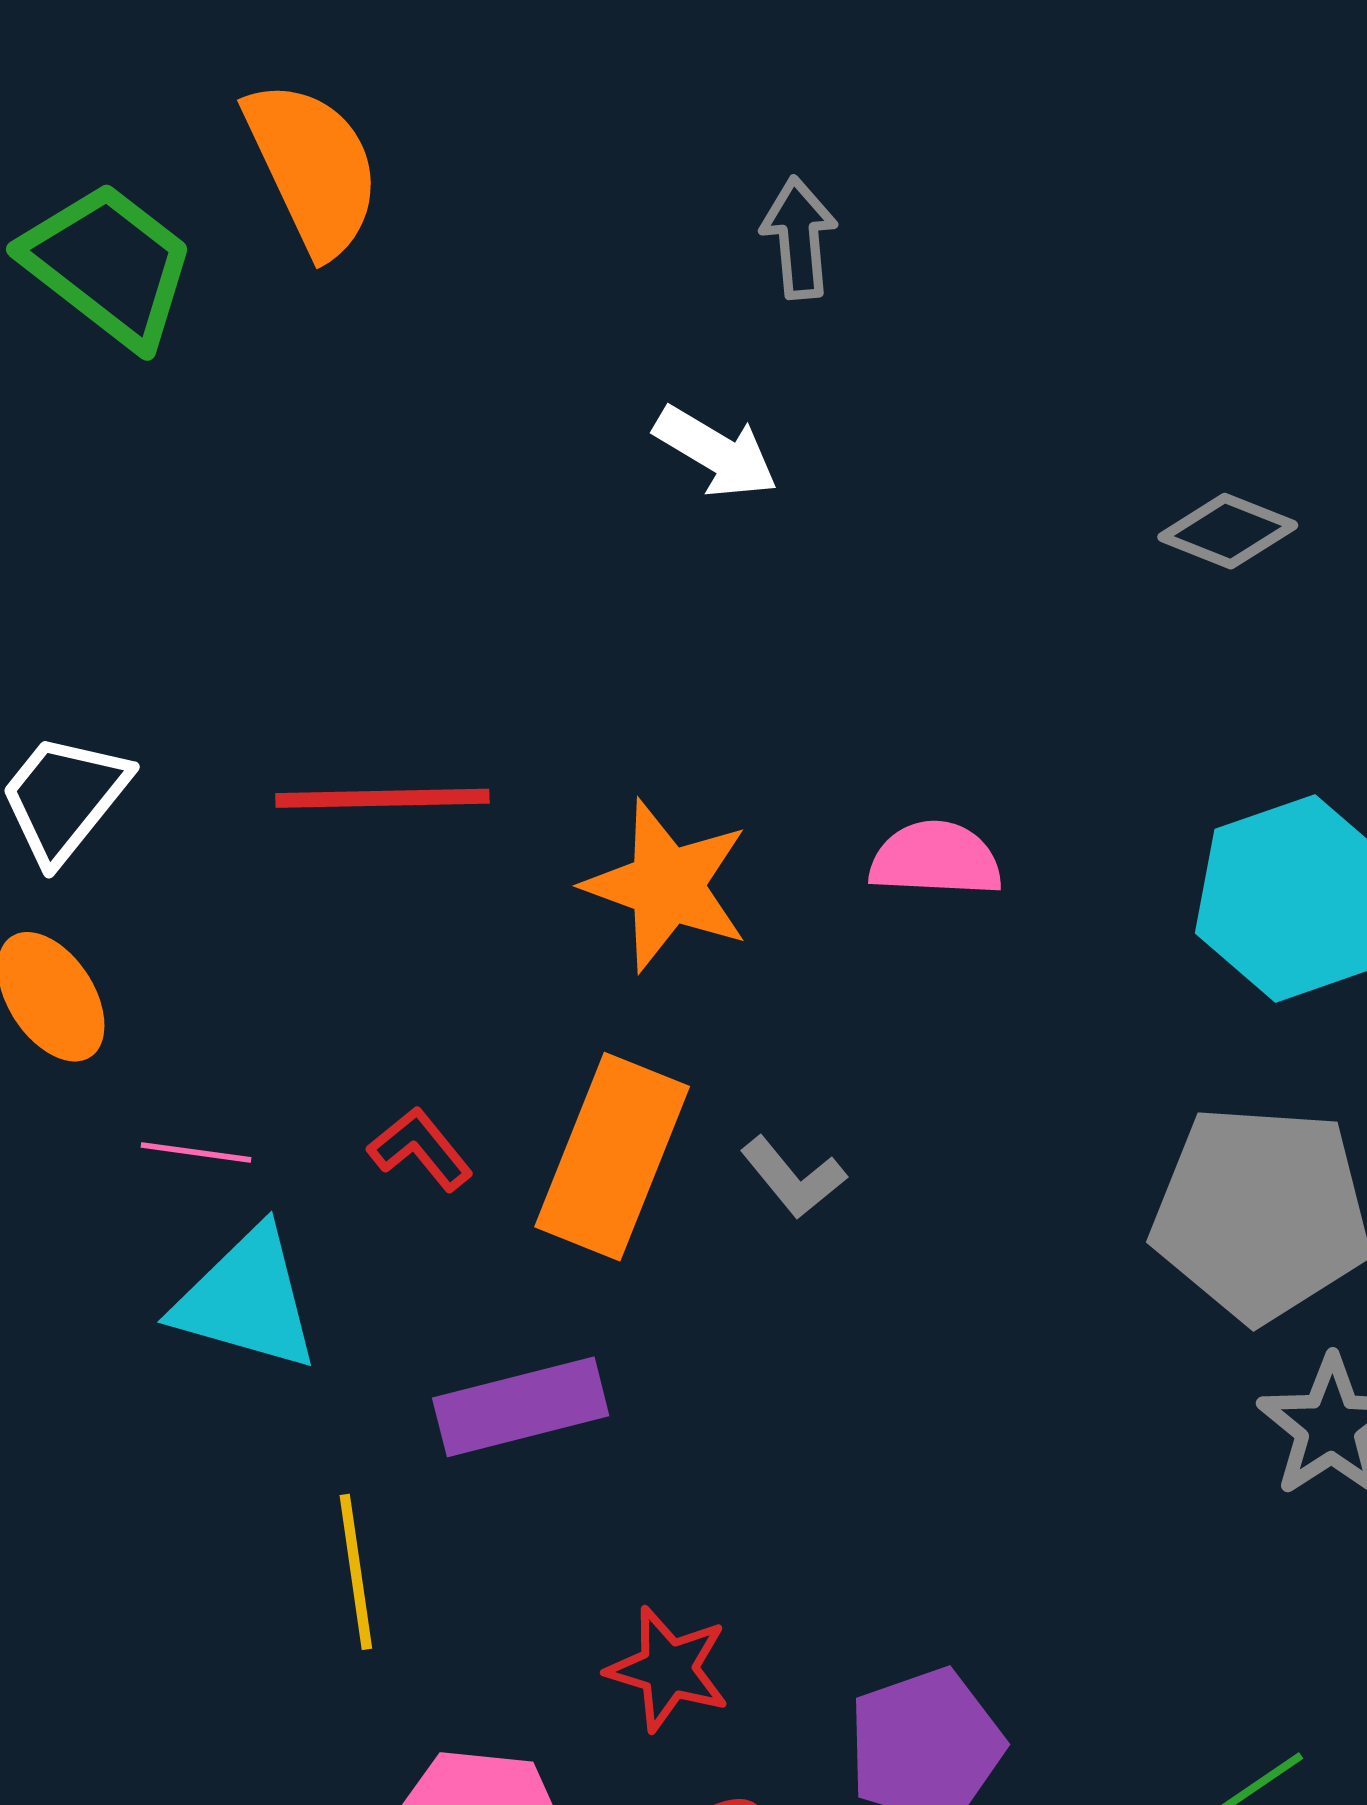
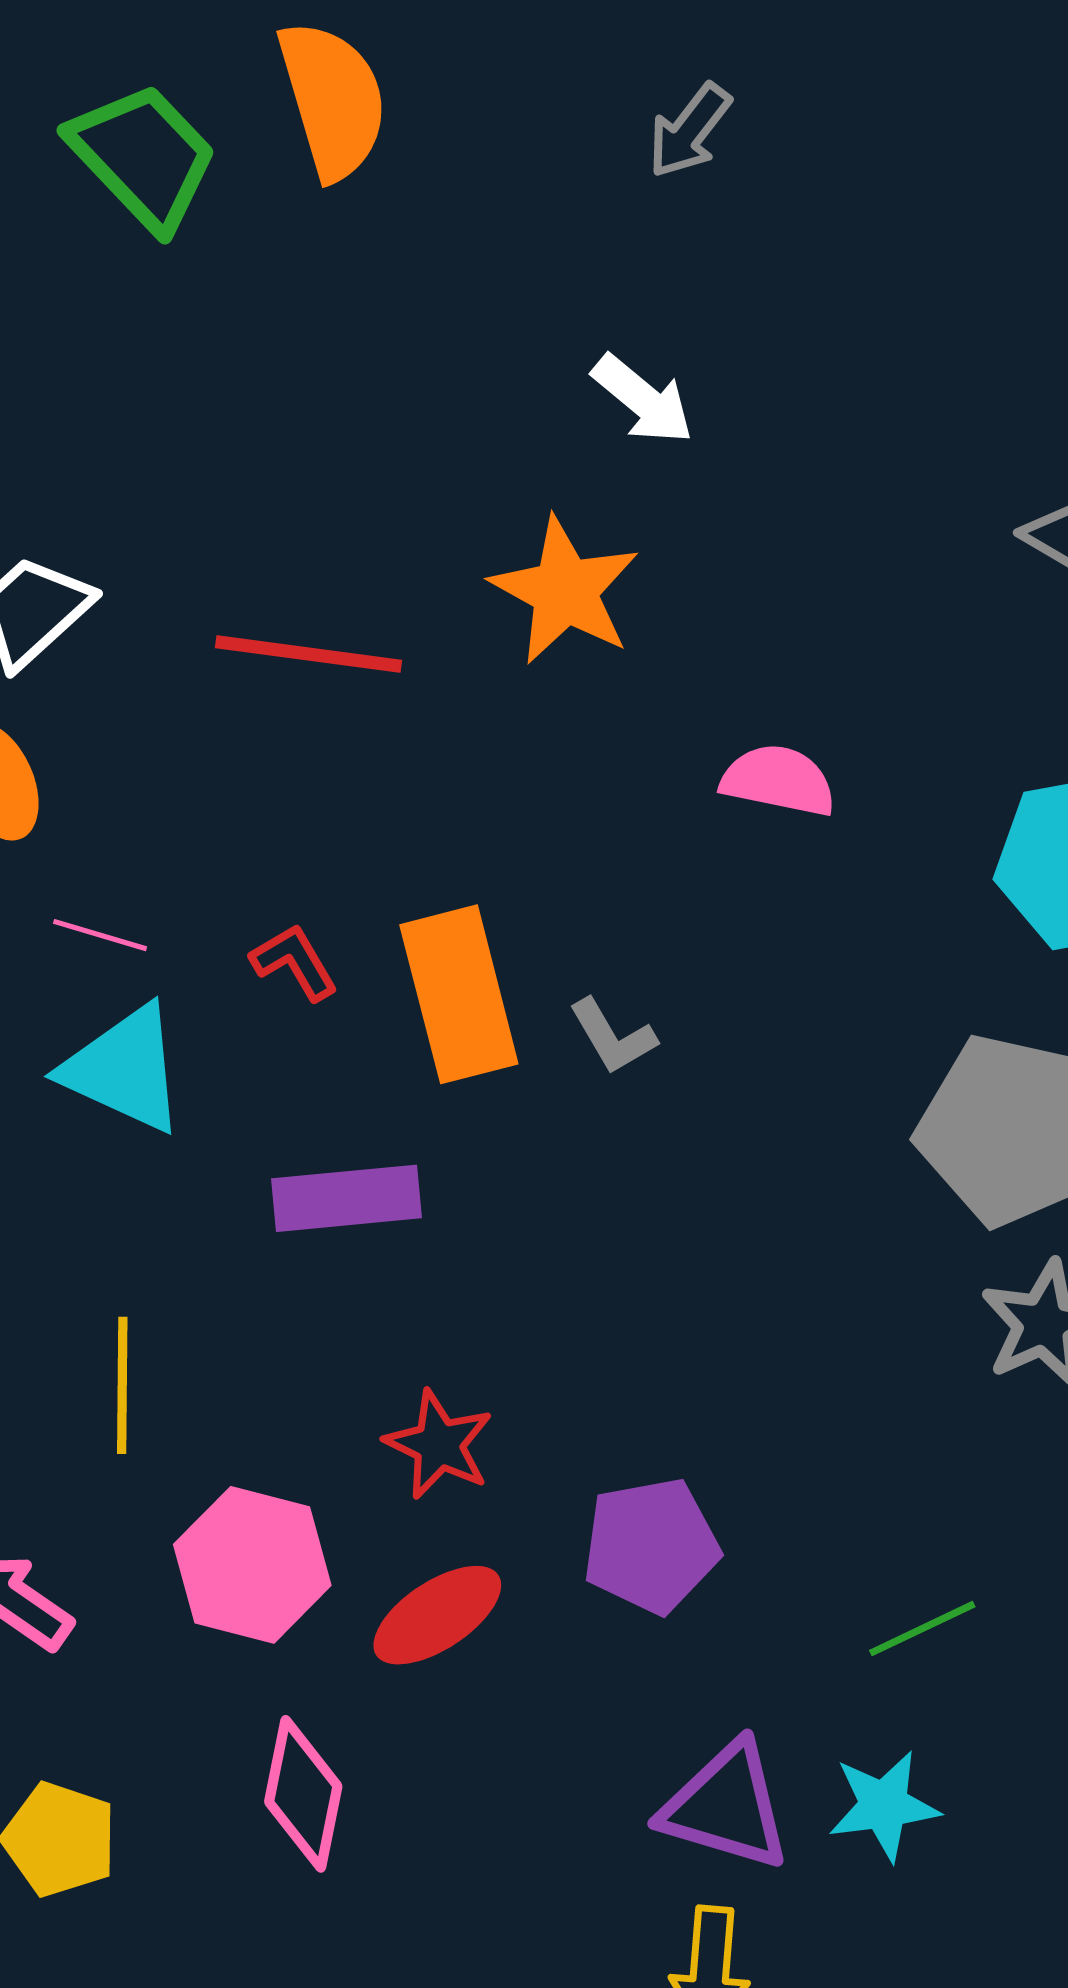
gray arrow: (799, 238) -> (689, 131), moved, turned -146
orange star: (667, 886) -> (565, 591), moved
orange rectangle: (612, 1157) -> (459, 994), turned -45
yellow line: (356, 1572) -> (122, 1385), moved

